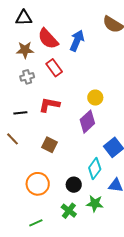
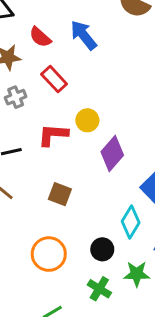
red semicircle: (48, 39) -> (40, 37), size x0.7
blue arrow: (77, 41) -> (84, 35), turned -55
yellow circle: (95, 98) -> (87, 120), moved

